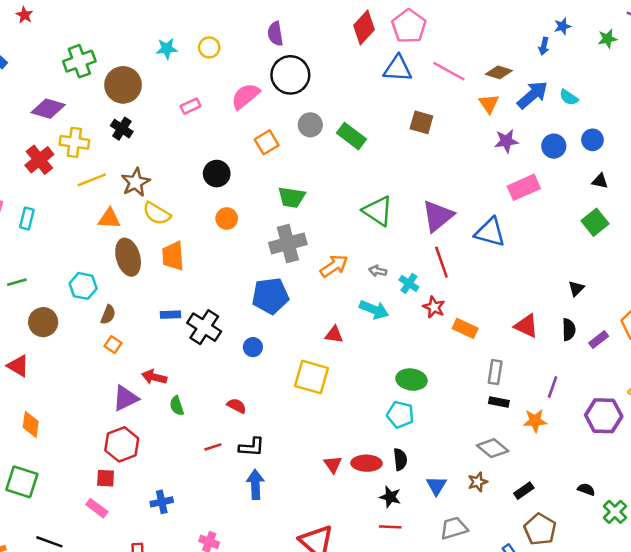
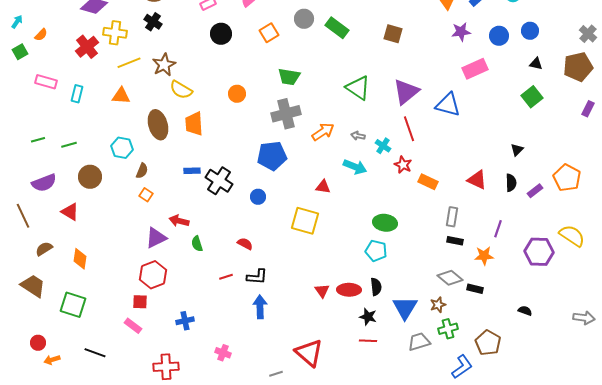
brown square: (421, 122) -> (393, 34), moved
black circle: (217, 174) -> (221, 34), moved
orange triangle: (109, 218) -> (121, 96), moved
blue triangle: (436, 486) -> (405, 308), size x1.5
black rectangle: (524, 491) -> (475, 289), moved, turned 49
green cross: (615, 512) -> (448, 329), moved, turned 30

